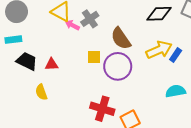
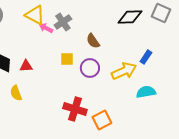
brown semicircle: (121, 38) -> (93, 41), size x0.7
yellow arrow: (159, 50) -> (124, 71), moved
purple circle: (118, 66) -> (90, 68), size x0.7

